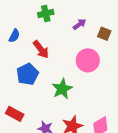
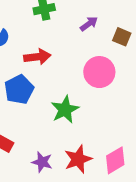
red arrow: (41, 49) -> (37, 57), turned -60

